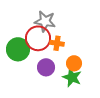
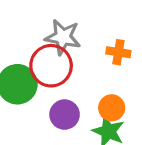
orange cross: (57, 43) -> (118, 52), moved

